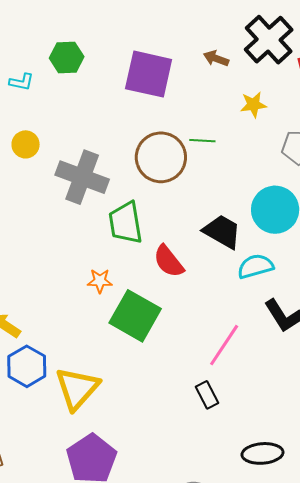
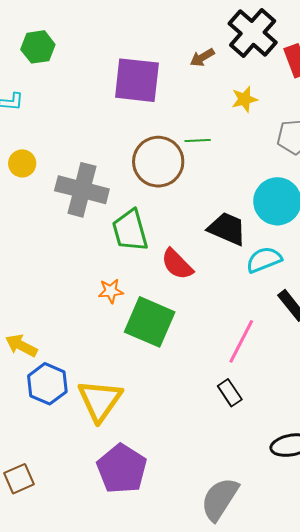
green hexagon: (67, 57) -> (38, 47), moved
brown arrow: (216, 58) -> (202, 57), turned -45

